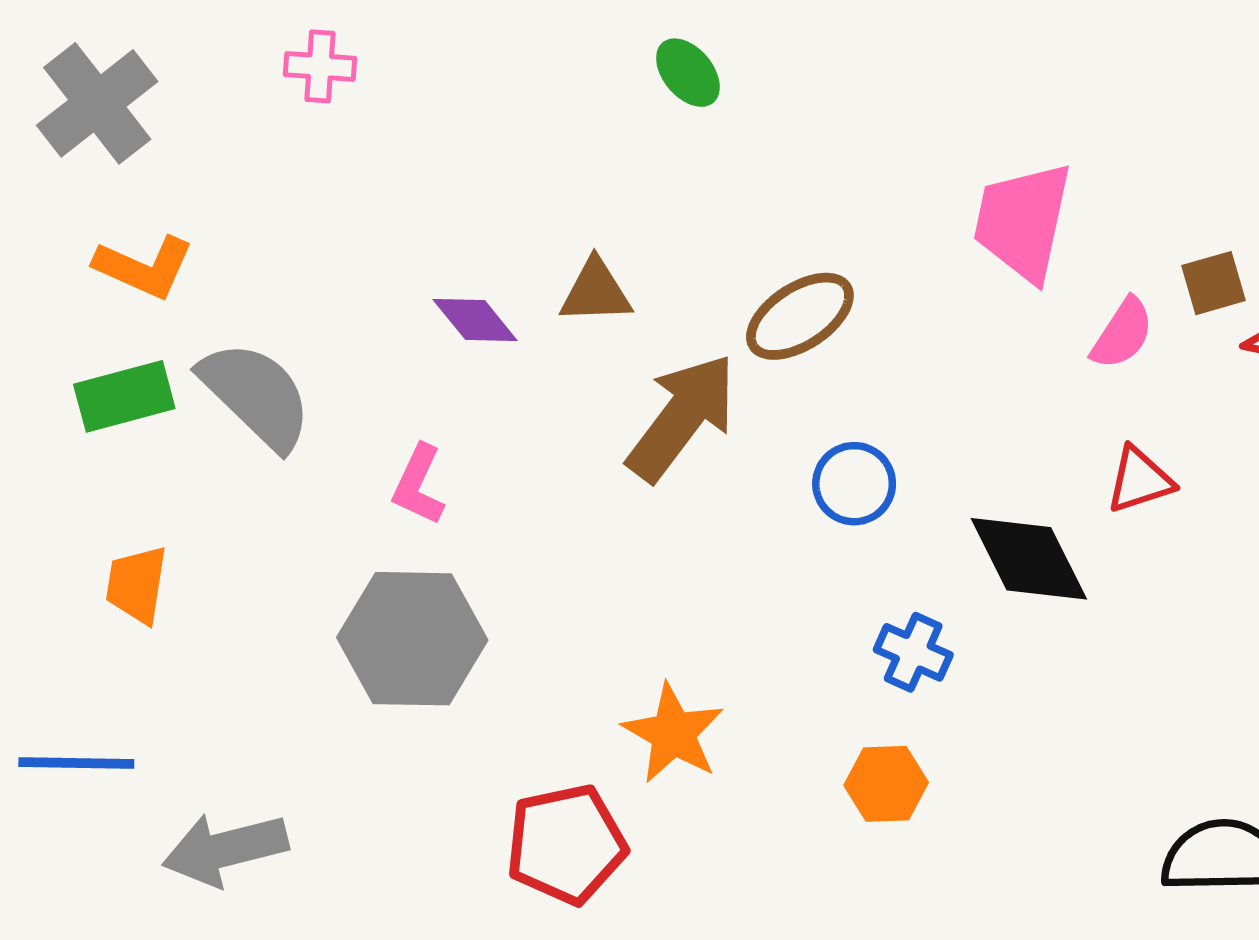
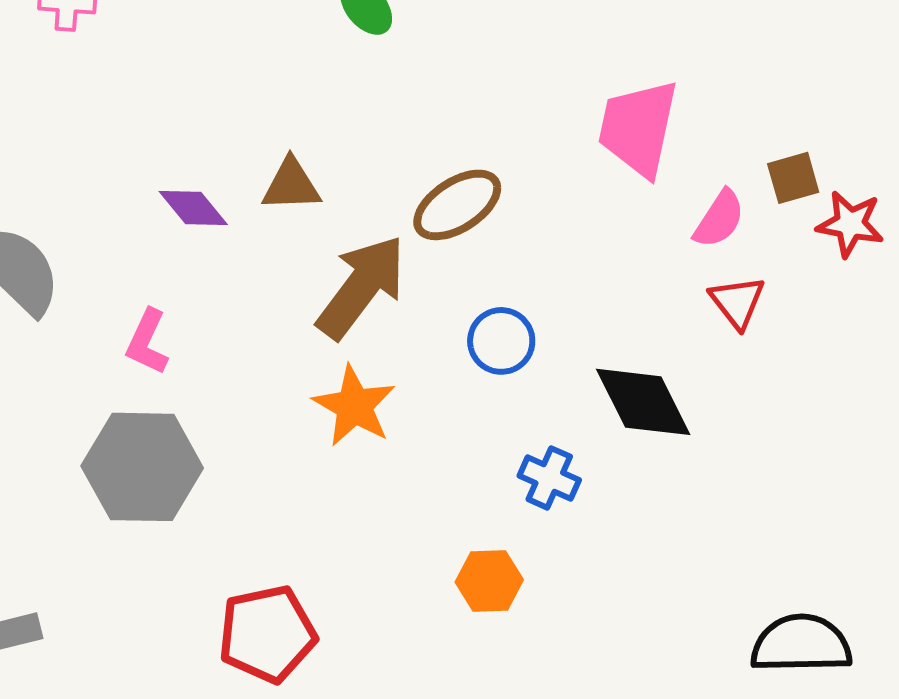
red triangle: (1140, 480) -> (737, 302), moved, turned -50
orange star: (673, 733) -> (354, 406), moved
orange hexagon: (886, 784) -> (489, 581), moved

